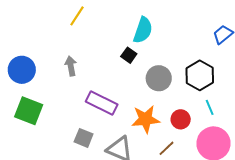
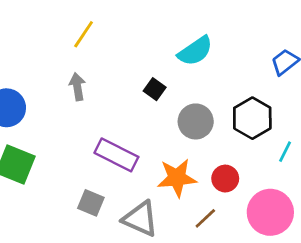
cyan semicircle: (143, 30) -> (195, 51), moved, turned 36
gray arrow: (71, 66) -> (77, 87), moved
cyan line: (210, 107) -> (285, 152), moved, turned 49

